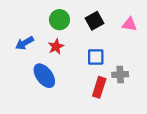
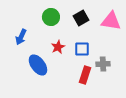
pink triangle: (129, 24) -> (111, 21), size x1.5
blue arrow: (24, 43) -> (21, 37), turned -35
red star: (56, 47) -> (58, 47), moved

